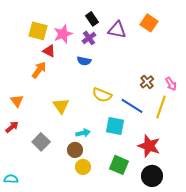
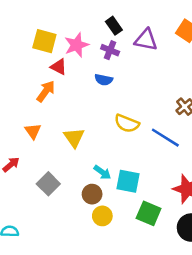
purple cross: (89, 38) -> (110, 50), turned -32
orange triangle: (17, 101) -> (33, 131), moved
cyan square: (115, 126) -> (128, 181), moved
cyan arrow: (83, 133) -> (102, 172), turned 48

